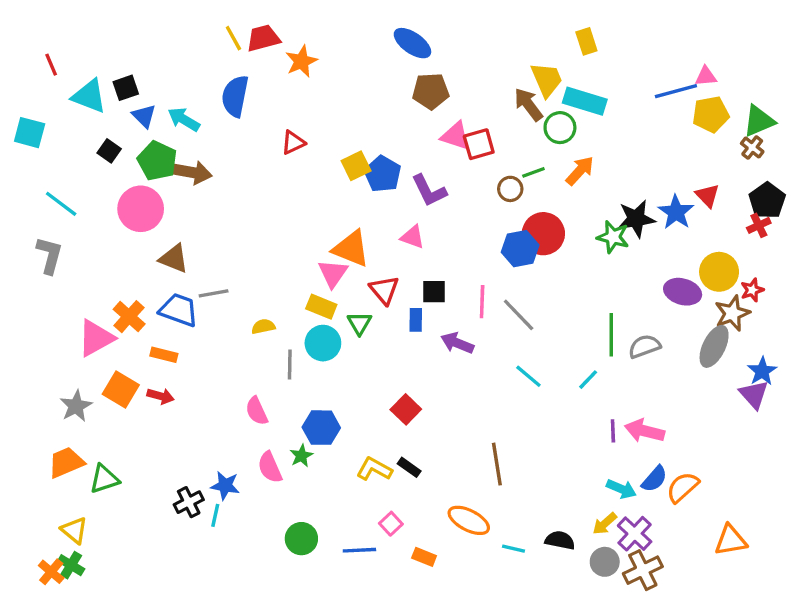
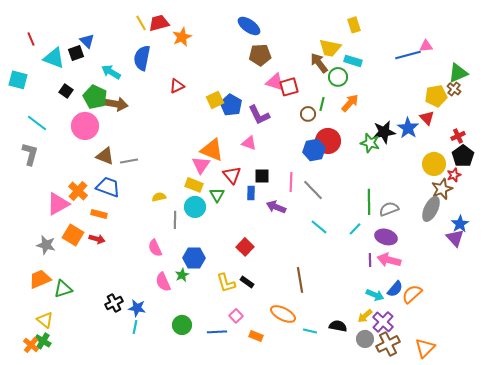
yellow trapezoid: (547, 80) -> (330, 48), turned 125
cyan rectangle: (585, 101) -> (353, 61), size x0.7
yellow pentagon: (711, 114) -> (436, 96), moved
blue triangle: (144, 116) -> (87, 41), moved
green line: (533, 172) -> (322, 104), turned -56
black pentagon: (767, 201) -> (463, 156), moved
purple ellipse: (683, 292) -> (386, 237), moved
gray line: (214, 293) -> (129, 161), moved
gray star: (76, 406) -> (46, 245), turned -30
yellow L-shape: (374, 469) -> (226, 283), turned -135
blue star: (225, 486) -> (137, 308), moved
cyan line: (215, 515) -> (135, 327), moved
orange triangle: (731, 540) -> (425, 348), moved, turned -35

